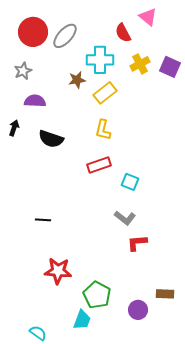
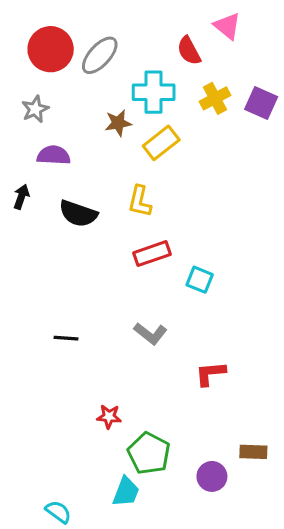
yellow L-shape: (103, 130) -> (140, 201), moved
gray L-shape: (125, 218) -> (150, 334), moved
red star: (58, 271) -> (109, 416), moved, size x0.6

